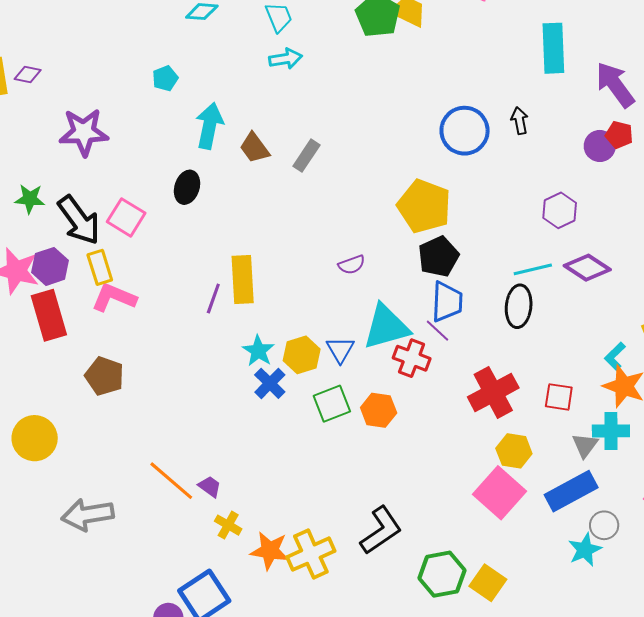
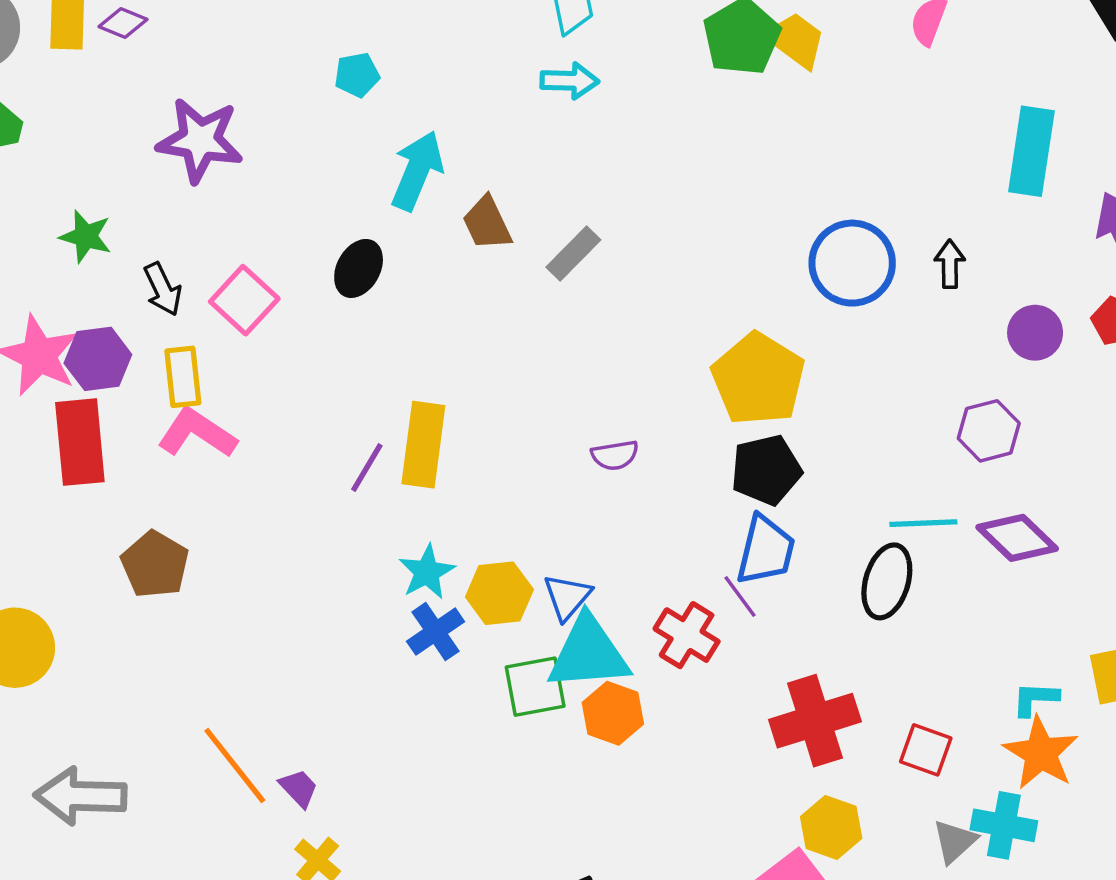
purple circle: (600, 146) -> (1035, 333), moved
black arrow: (79, 220) -> (163, 289), size x0.6
cyan triangle: (386, 327) -> (588, 653), moved
cyan L-shape: (615, 356) -> (1035, 699), turned 36

